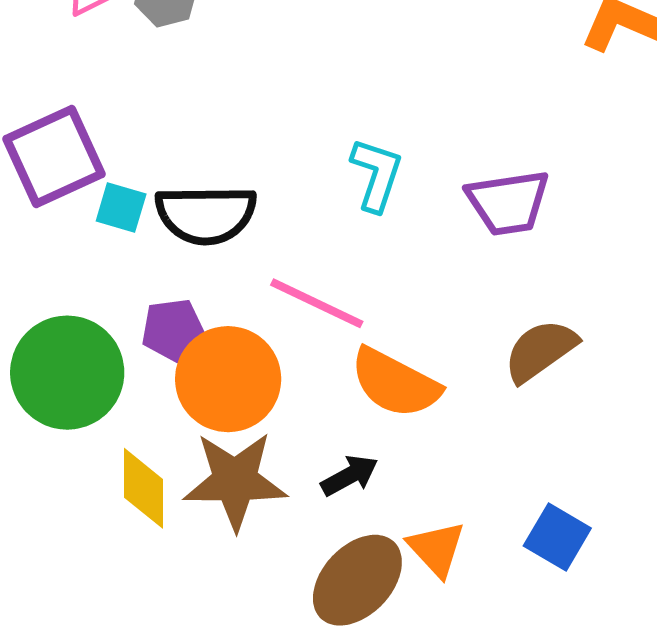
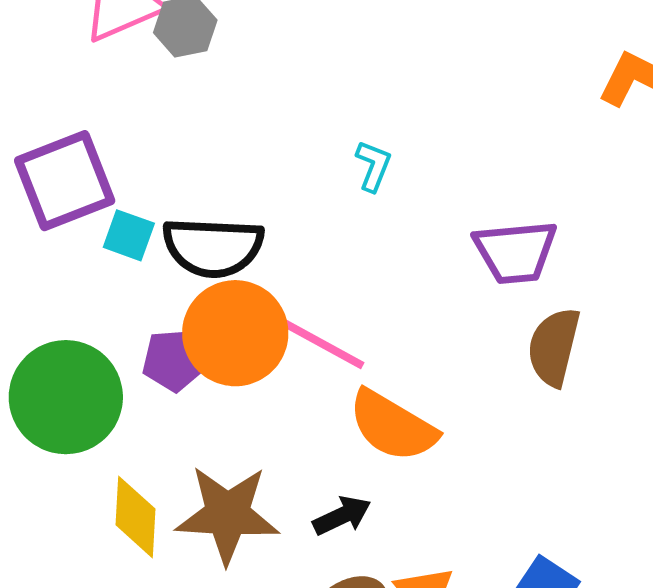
cyan L-shape: (377, 175) -> (373, 166), moved, size x0.7
brown semicircle: (540, 351) -> (554, 347), moved, turned -44
orange circle: (228, 379) -> (235, 333), moved

